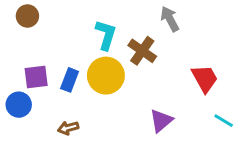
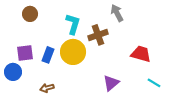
brown circle: (27, 16) -> (30, 14), moved
brown cross: (142, 51) -> (98, 35), turned 36
red trapezoid: (205, 78) -> (141, 54), turned -45

